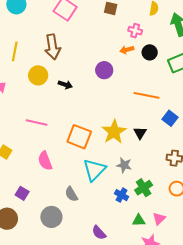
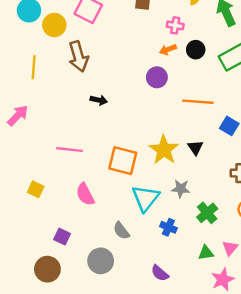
purple circle: (104, 70) -> (157, 77), moved
yellow circle: (38, 75) -> (54, 25), moved
blue cross: (122, 195) -> (168, 227), moved

